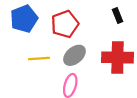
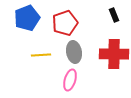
gray ellipse: (75, 55) -> (74, 52), turned -60

